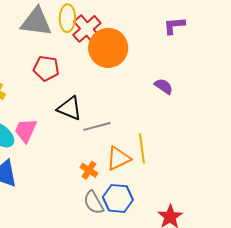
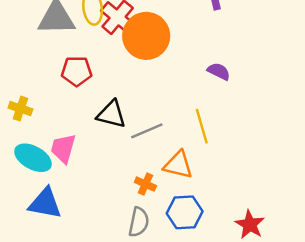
yellow line: (142, 148) -> (202, 126), moved
orange triangle: (119, 158) -> (178, 165), turned 48
gray semicircle: (94, 202) -> (139, 222), moved, turned -130

